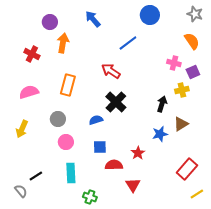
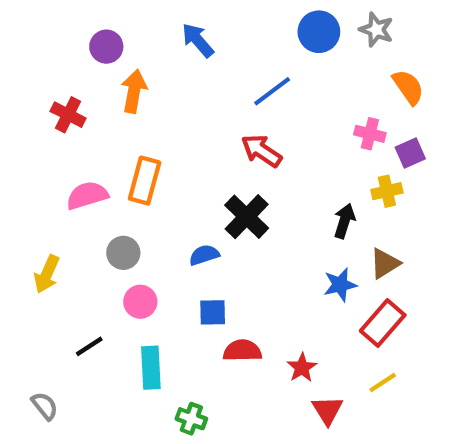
gray star: (195, 14) -> (376, 30), moved
red arrow: (111, 71) -> (261, 151), moved
pink semicircle: (29, 92) -> (87, 195), moved
red star: (138, 153) -> (302, 368), moved
red rectangle: (187, 169) -> (383, 323), moved
black line: (36, 176) -> (89, 346), moved
red triangle: (133, 185) -> (327, 410), moved
yellow line: (197, 194) -> (383, 383), moved

